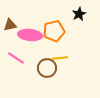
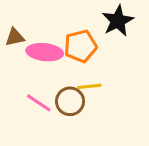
black star: (79, 14) -> (118, 21), size x1.5
pink line: (16, 58) -> (39, 103), moved

